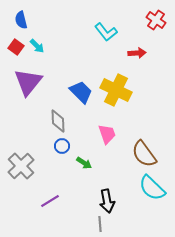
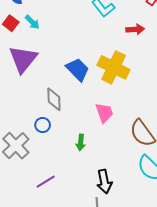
blue circle: (62, 146) -> (43, 125), moved
green arrow: (84, 163) -> (81, 143), turned 63

